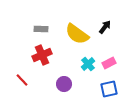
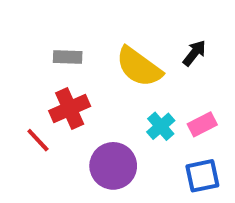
red line: (22, 80) -> (38, 140), moved
purple circle: (64, 84) -> (113, 166), size x1.5

